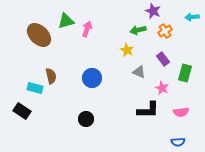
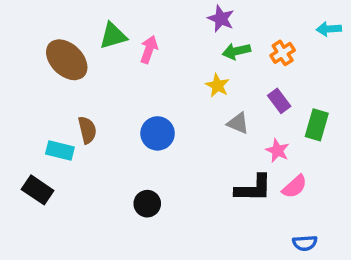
purple star: (153, 11) -> (221, 19), moved
pink semicircle: (181, 112) -> (295, 187), moved, turned -35

